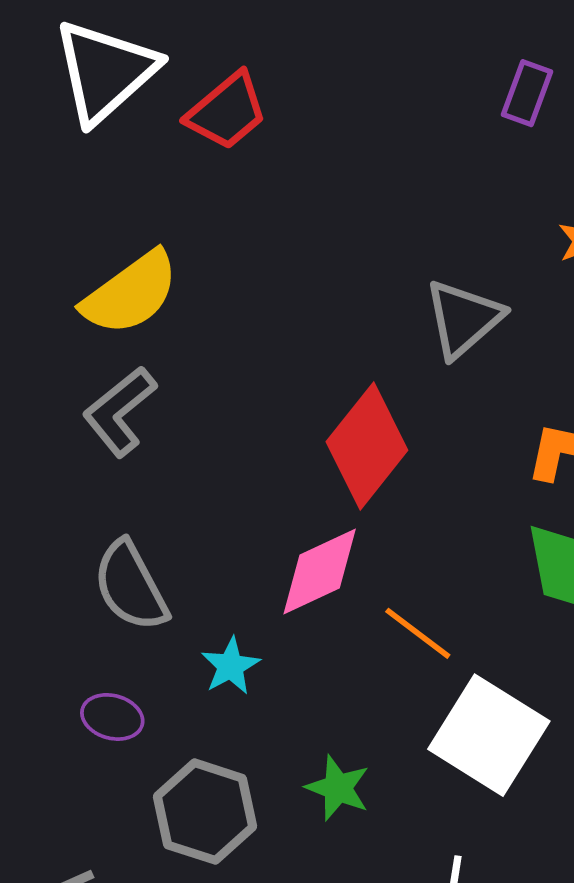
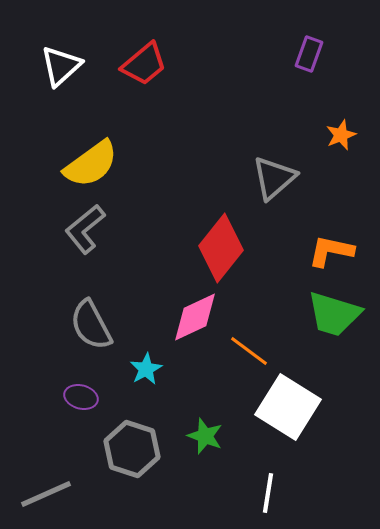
white triangle: (105, 71) -> (61, 66), moved, size x0.7

